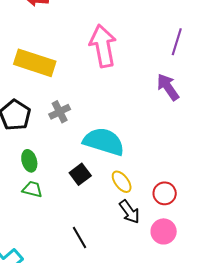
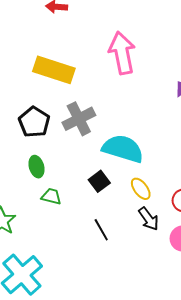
gray cross: (60, 112) -> (79, 119), size x1.5
green ellipse: (29, 161) -> (37, 167), moved
black line: (79, 238) -> (101, 230), moved

